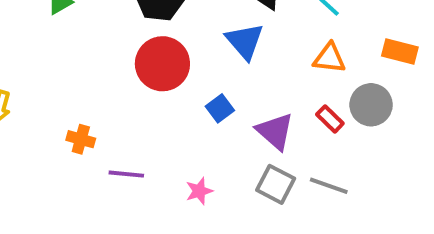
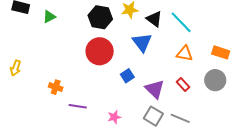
gray circle: (371, 105) -> (215, 80), moved

